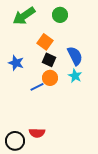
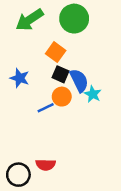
green circle: (60, 15) -> (74, 19), size x1.5
blue semicircle: (75, 56) -> (79, 80), moved

